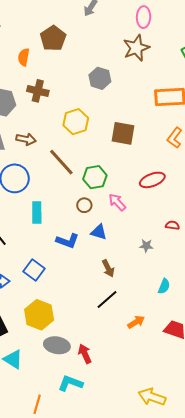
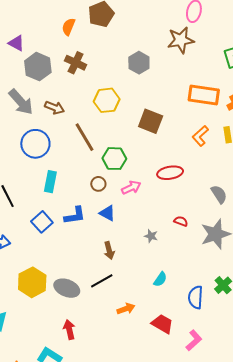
pink arrow: (117, 202) -> (131, 188), turned 96
blue L-shape: (67, 241) -> (75, 216), turned -40
blue square: (34, 270) -> (42, 222), moved
gray ellipse: (57, 345) -> (67, 288), moved

